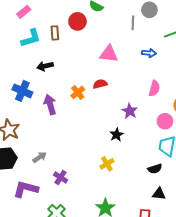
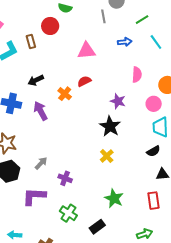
black arrow: (45, 66) -> (36, 80), moved
black star: (117, 135) -> (110, 126), size x1.5

